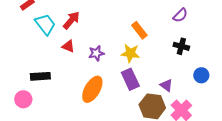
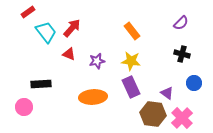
orange rectangle: (139, 30) -> (132, 31), moved
blue circle: (201, 75) -> (194, 83), moved
orange ellipse: (92, 89) -> (93, 97), turned 56

